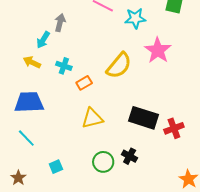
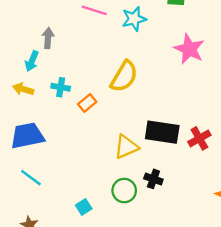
pink star: (158, 50) -> (189, 49), moved
yellow triangle: (92, 118) -> (126, 147), moved
cyan square: (56, 167) -> (84, 207), moved

